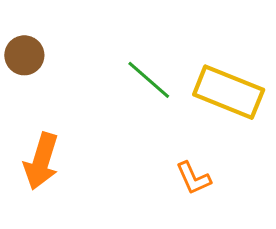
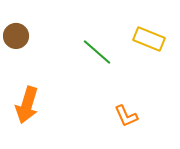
yellow rectangle: (229, 92) -> (149, 39), moved, size x0.7

